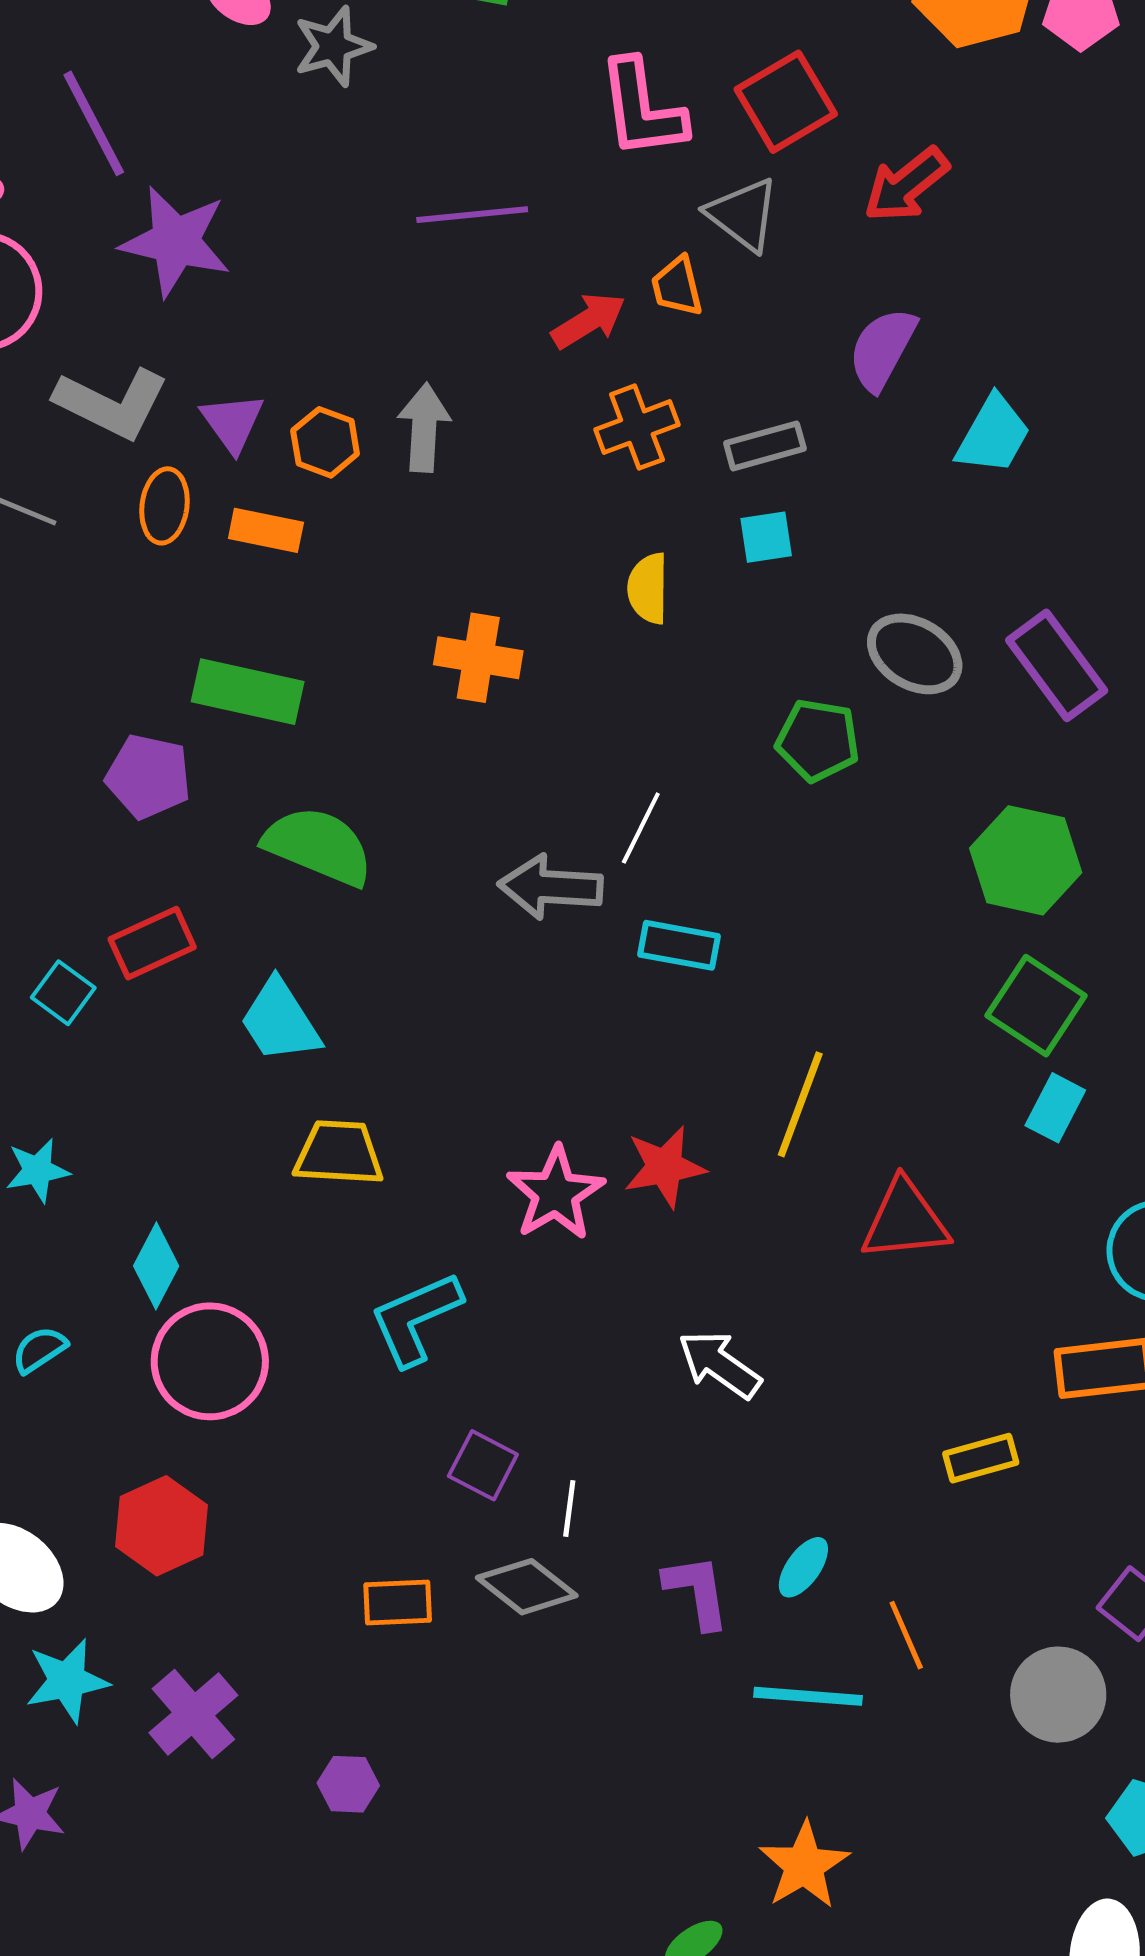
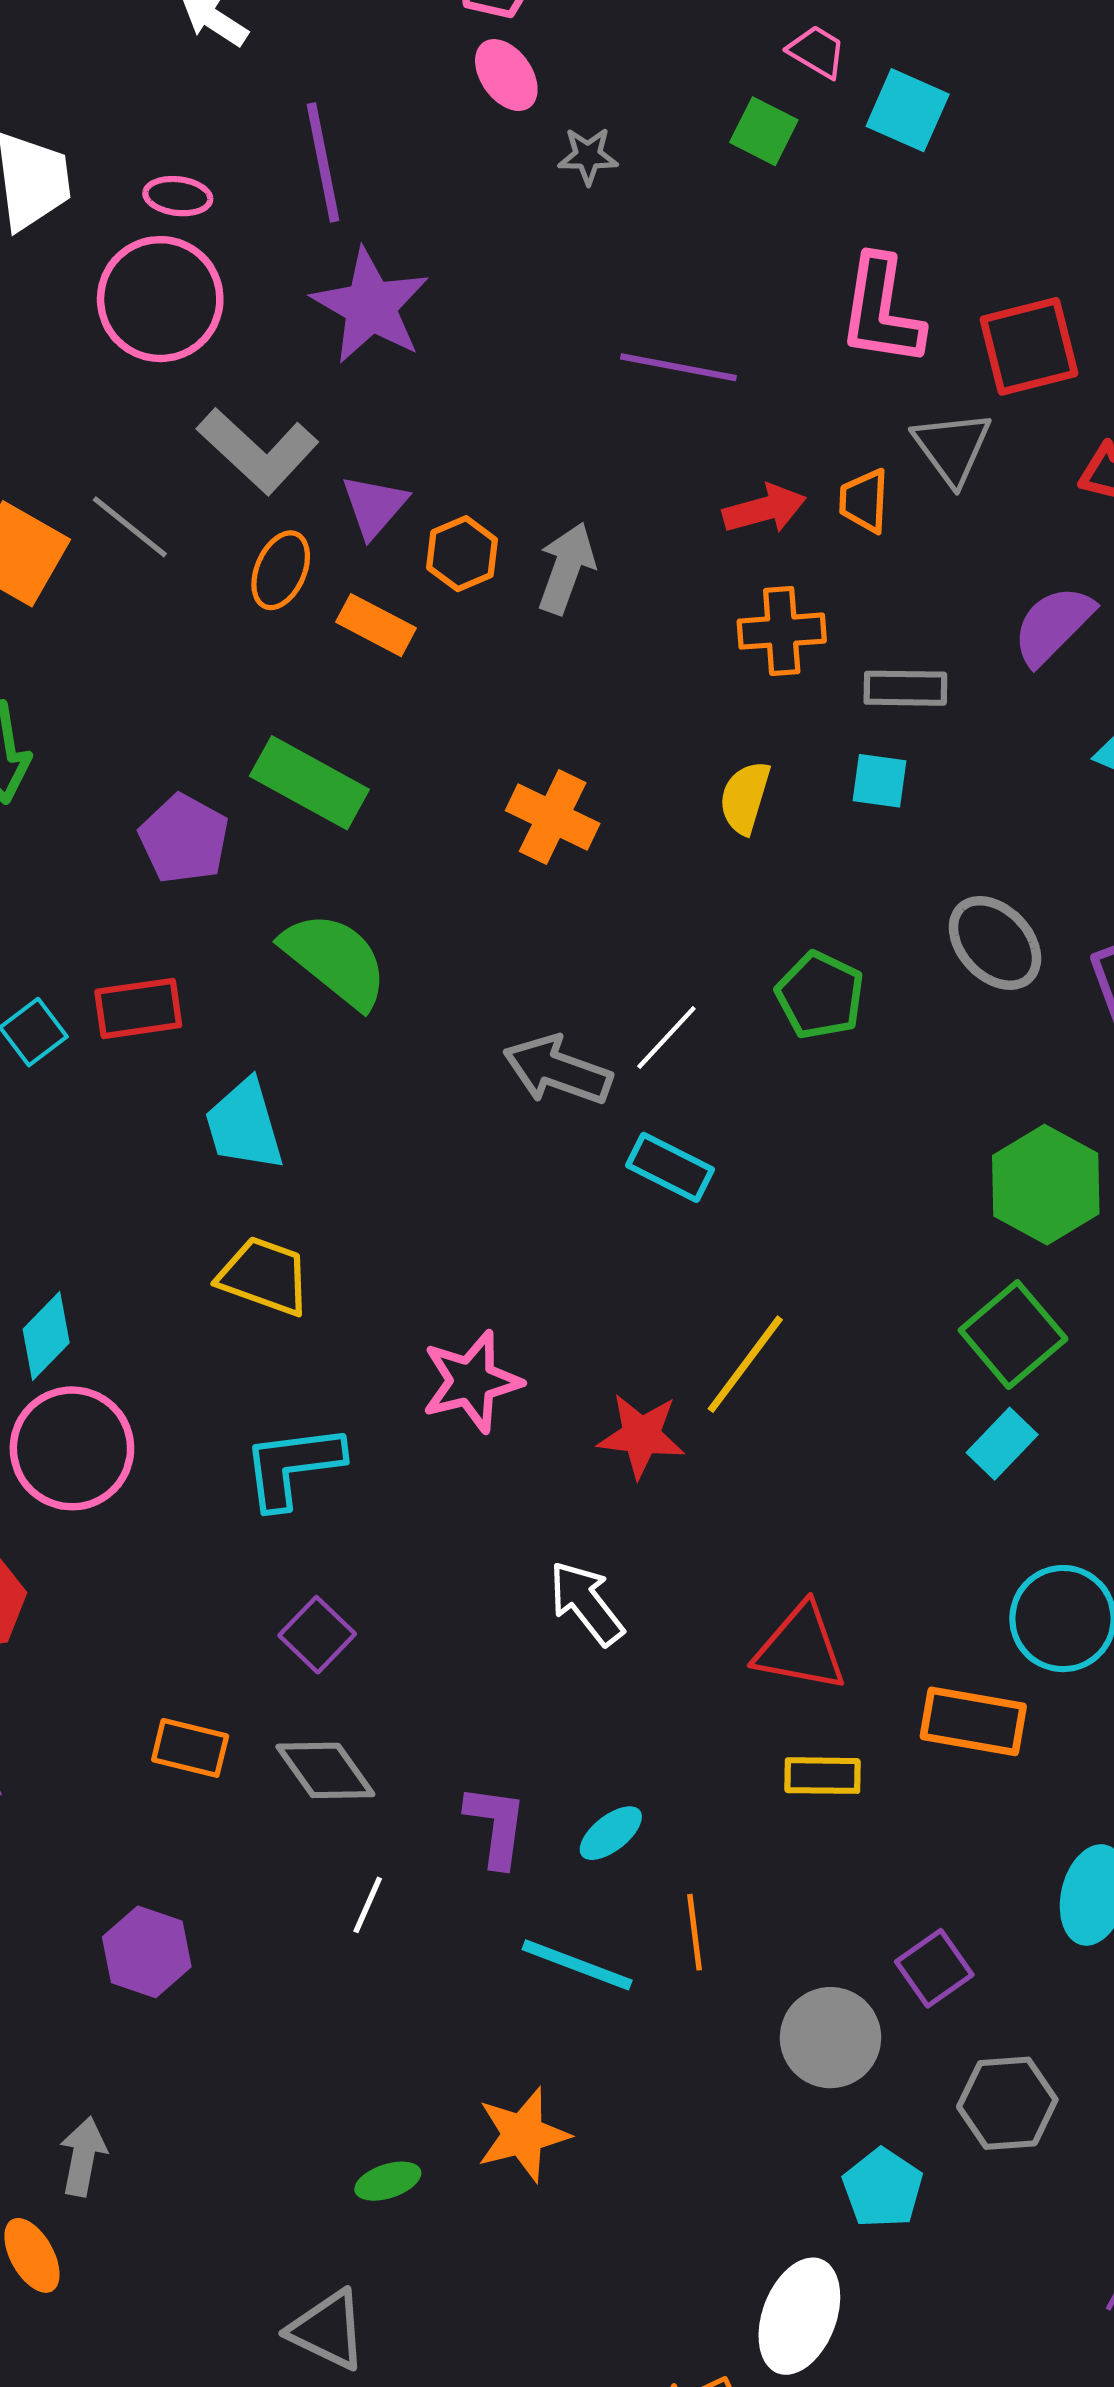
gray star: (333, 46) -> (588, 156), size x0.7
green pentagon: (818, 740) -> (820, 995), moved
red star: (665, 1167) -> (641, 1436), moved
red triangle: (905, 1220) -> (801, 1648), moved
white line: (569, 1508) -> (368, 1905), moved
purple hexagon: (348, 1784) -> (147, 1952), moved, size x1.4

